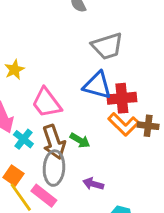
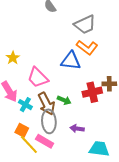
gray trapezoid: (107, 46) -> (85, 25), moved
red cross: (122, 98) -> (92, 92), moved
orange L-shape: (123, 124) -> (87, 47), moved

